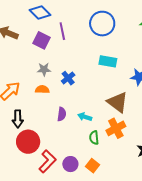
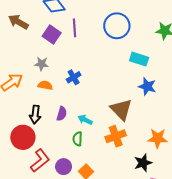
cyan rectangle: (108, 61) -> (139, 59), moved
gray star: (44, 69) -> (42, 64), moved
black arrow: (18, 119) -> (35, 115), moved
green semicircle: (94, 138) -> (77, 139), moved

